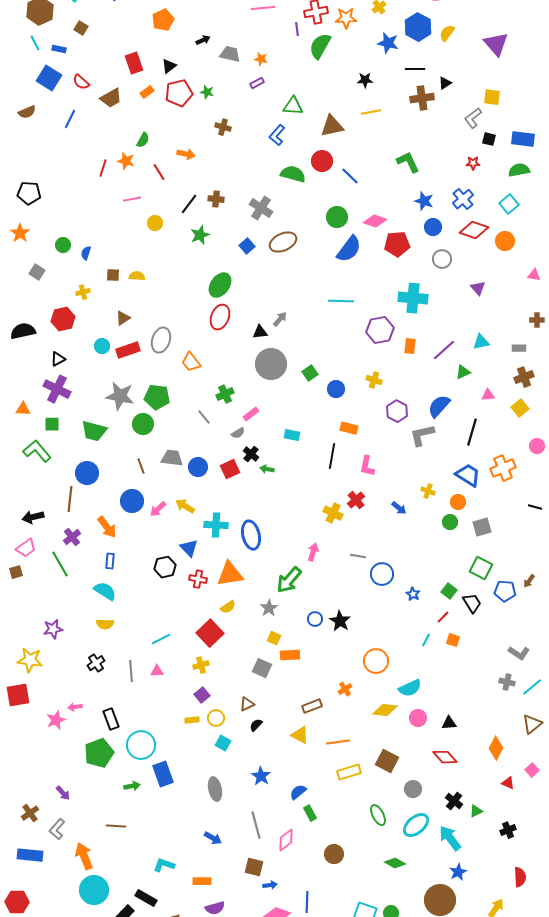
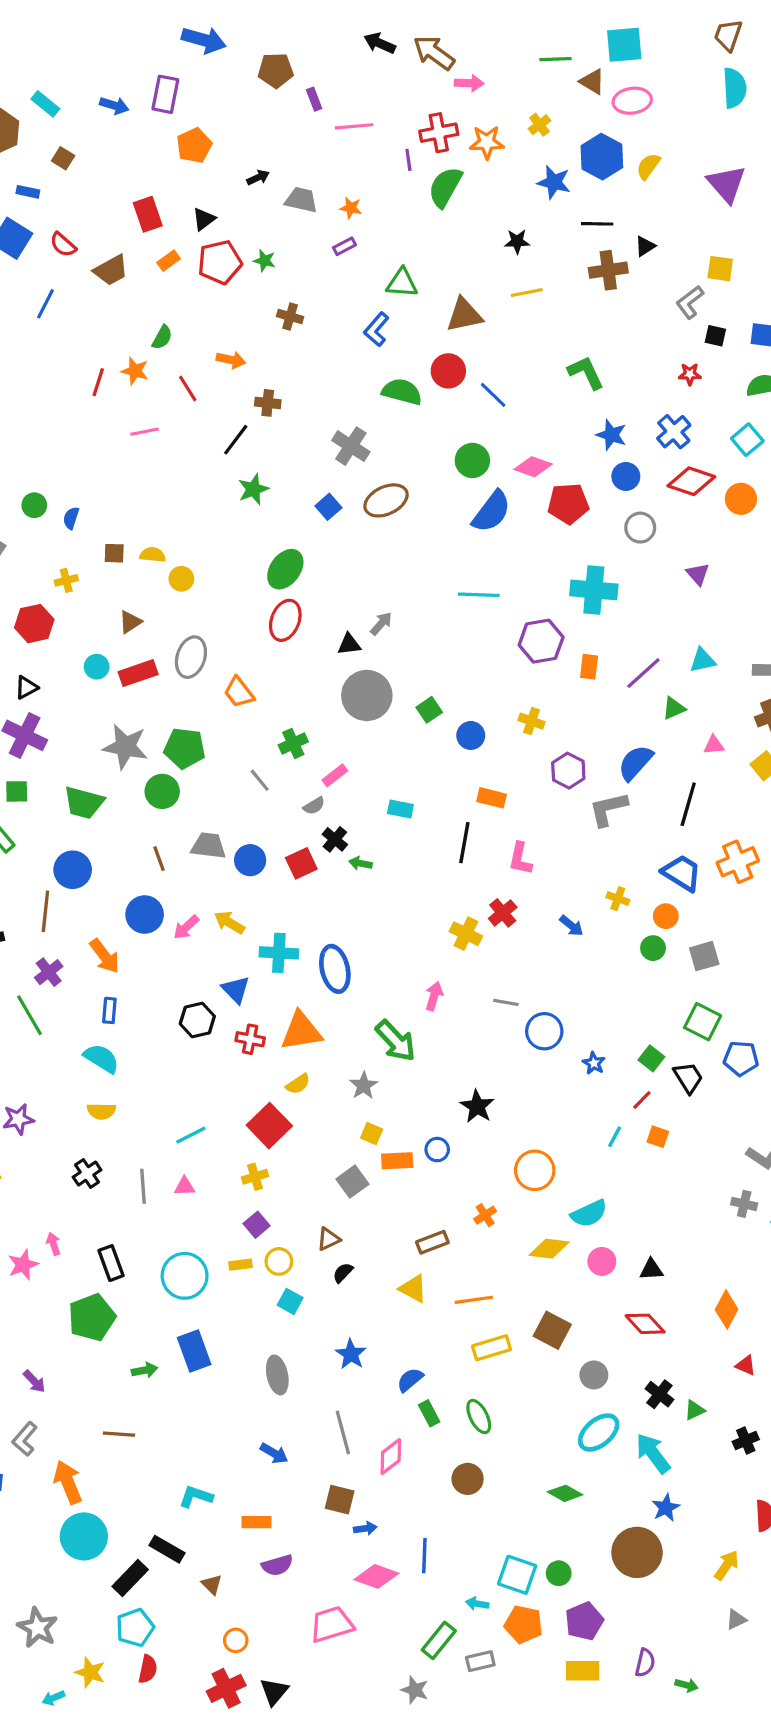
brown cross: (216, 199) -> (268, 403), moved
yellow circle: (155, 223) -> (181, 579), moved
green arrow: (289, 580) -> (396, 1041), turned -84
blue circle: (315, 619) -> (437, 1150), moved
gray square: (262, 668) -> (352, 1182), turned 30
pink arrow: (75, 707) -> (53, 1244), turned 80
cyan circle: (141, 745) -> (185, 1276), moved
green ellipse: (378, 815) -> (479, 1417), moved

